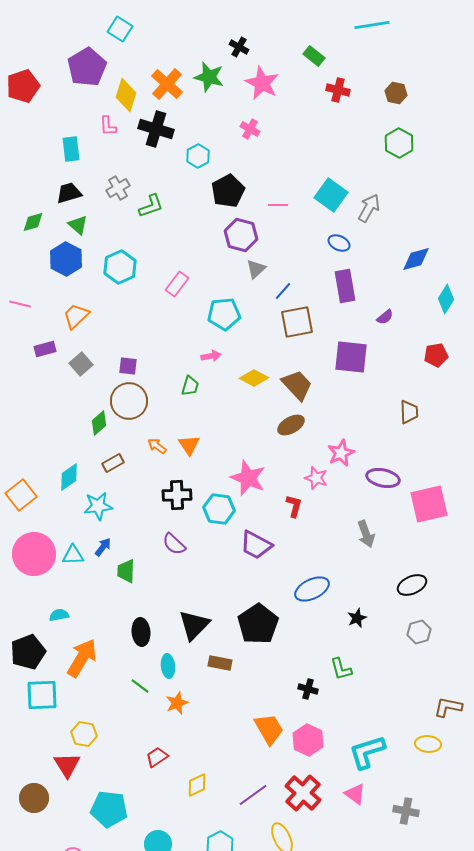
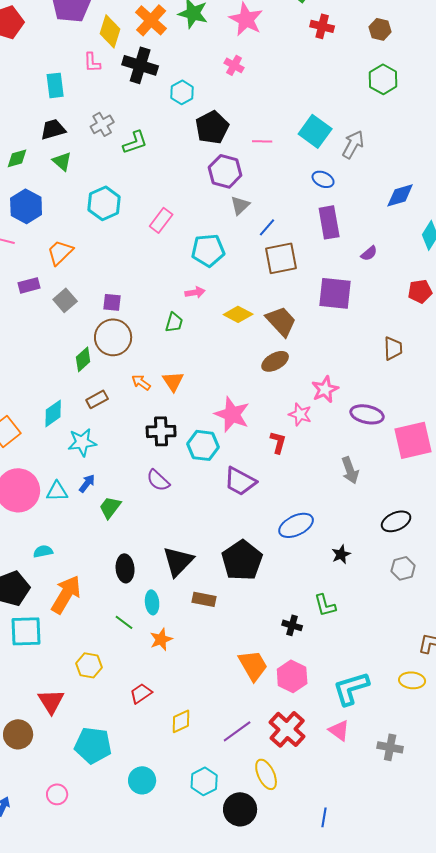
blue hexagon: (66, 259) -> (26, 206), moved
green trapezoid: (126, 571) -> (110, 507), turned 35
yellow hexagon: (84, 734) -> (89, 665), moved

